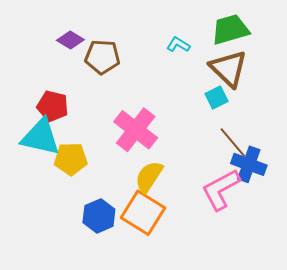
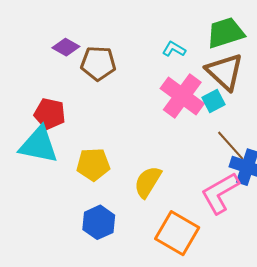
pink cross: (136, 130) -> (182, 96), moved
yellow pentagon: (71, 159) -> (93, 164), moved
orange square: (143, 213) -> (177, 233), moved

